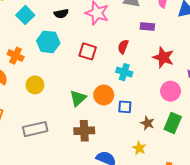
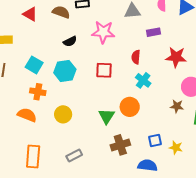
cyan square: (25, 15) -> (34, 65), moved
cyan cross: (124, 72) -> (143, 80), turned 35
blue square: (125, 107) -> (155, 141), moved
brown star: (147, 123) -> (177, 106), moved
gray rectangle: (35, 129) -> (74, 156), size x0.7

